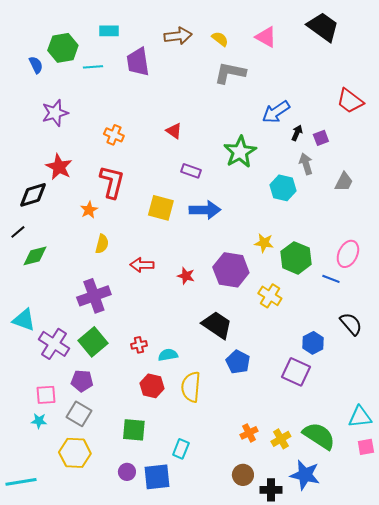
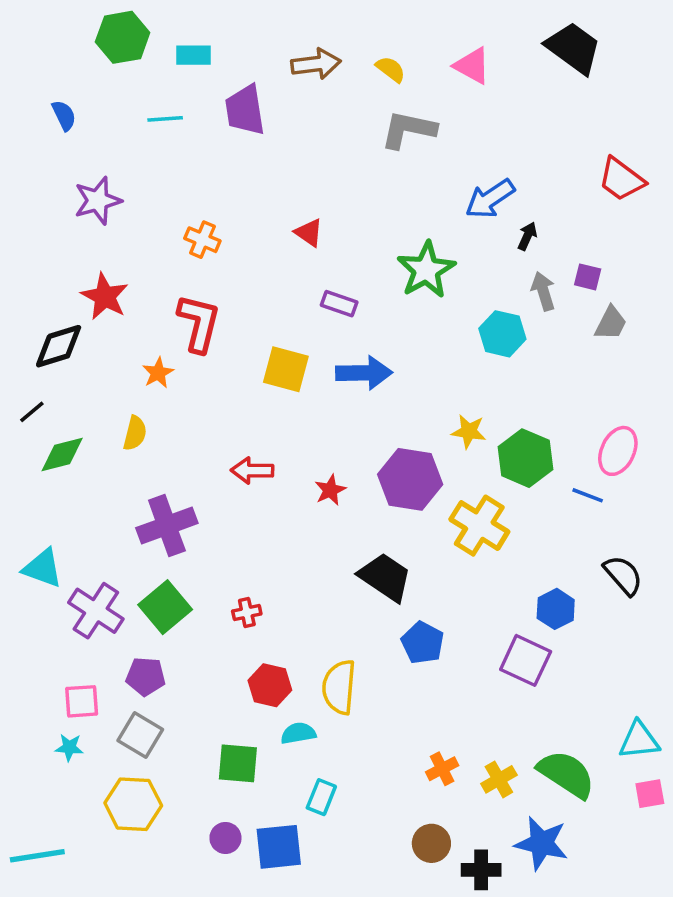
green hexagon: (63, 48) -> (123, 37), moved
purple square: (321, 138) -> (588, 277), moved, turned 35
yellow semicircle: (102, 244) -> (135, 433), moved
red star: (186, 276) -> (330, 490), turned 30
yellow cross: (270, 296) -> (479, 526), size x1.4
cyan semicircle: (168, 355) -> (298, 733), moved

